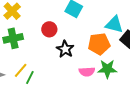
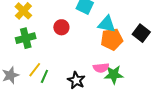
cyan triangle: (114, 24) -> (107, 24), moved
black star: (65, 49) -> (76, 80), moved
green star: (107, 69) -> (114, 75), moved

